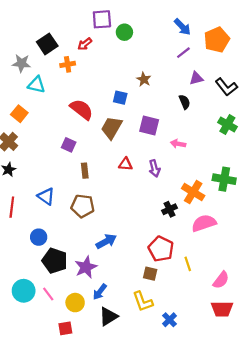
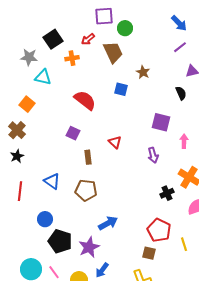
purple square: (149, 126) -> (161, 122), moved
brown trapezoid: (112, 128) -> (113, 52), moved, turned 125
pink arrow: (178, 144) -> (184, 141), moved, turned 80
red triangle: (126, 164) -> (115, 142), moved, turned 40

